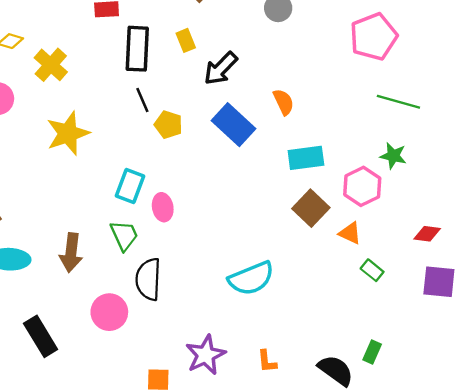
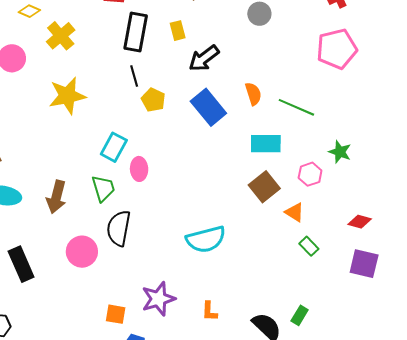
green line: (398, 102) -> (296, 107), moved
pink hexagon: (362, 186) -> (310, 174), size x0.7

